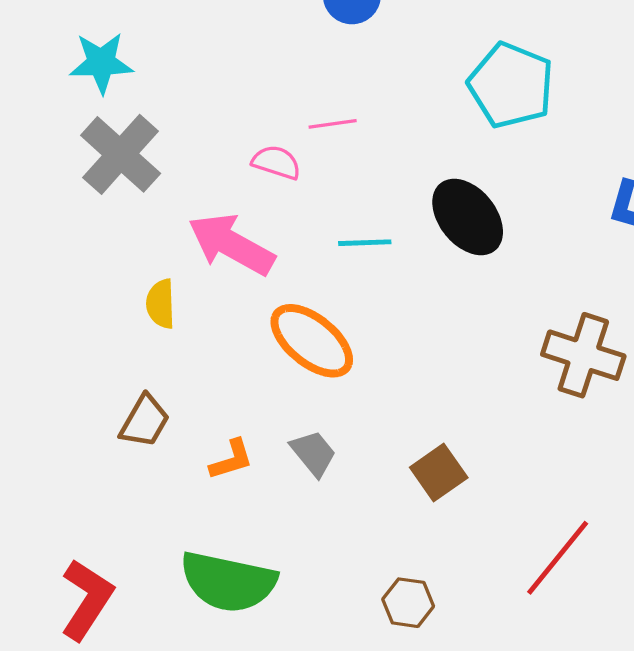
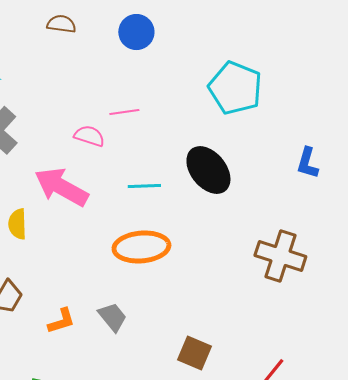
orange ellipse: (312, 341) -> (141, 247), moved, turned -44
brown square: (439, 473) -> (194, 353), moved, turned -32

